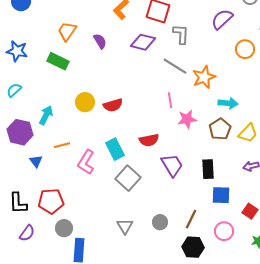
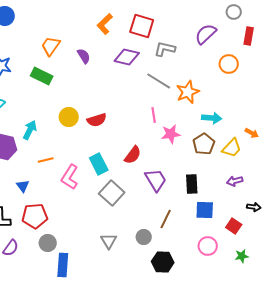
gray L-shape: (181, 34) -> (165, 49), turned -80
red semicircle: (149, 140) -> (133, 155), turned -42
blue triangle: (36, 161) -> (23, 186), moved
brown line: (191, 219) -> (166, 219), moved
black hexagon: (193, 247) -> (163, 262), moved

